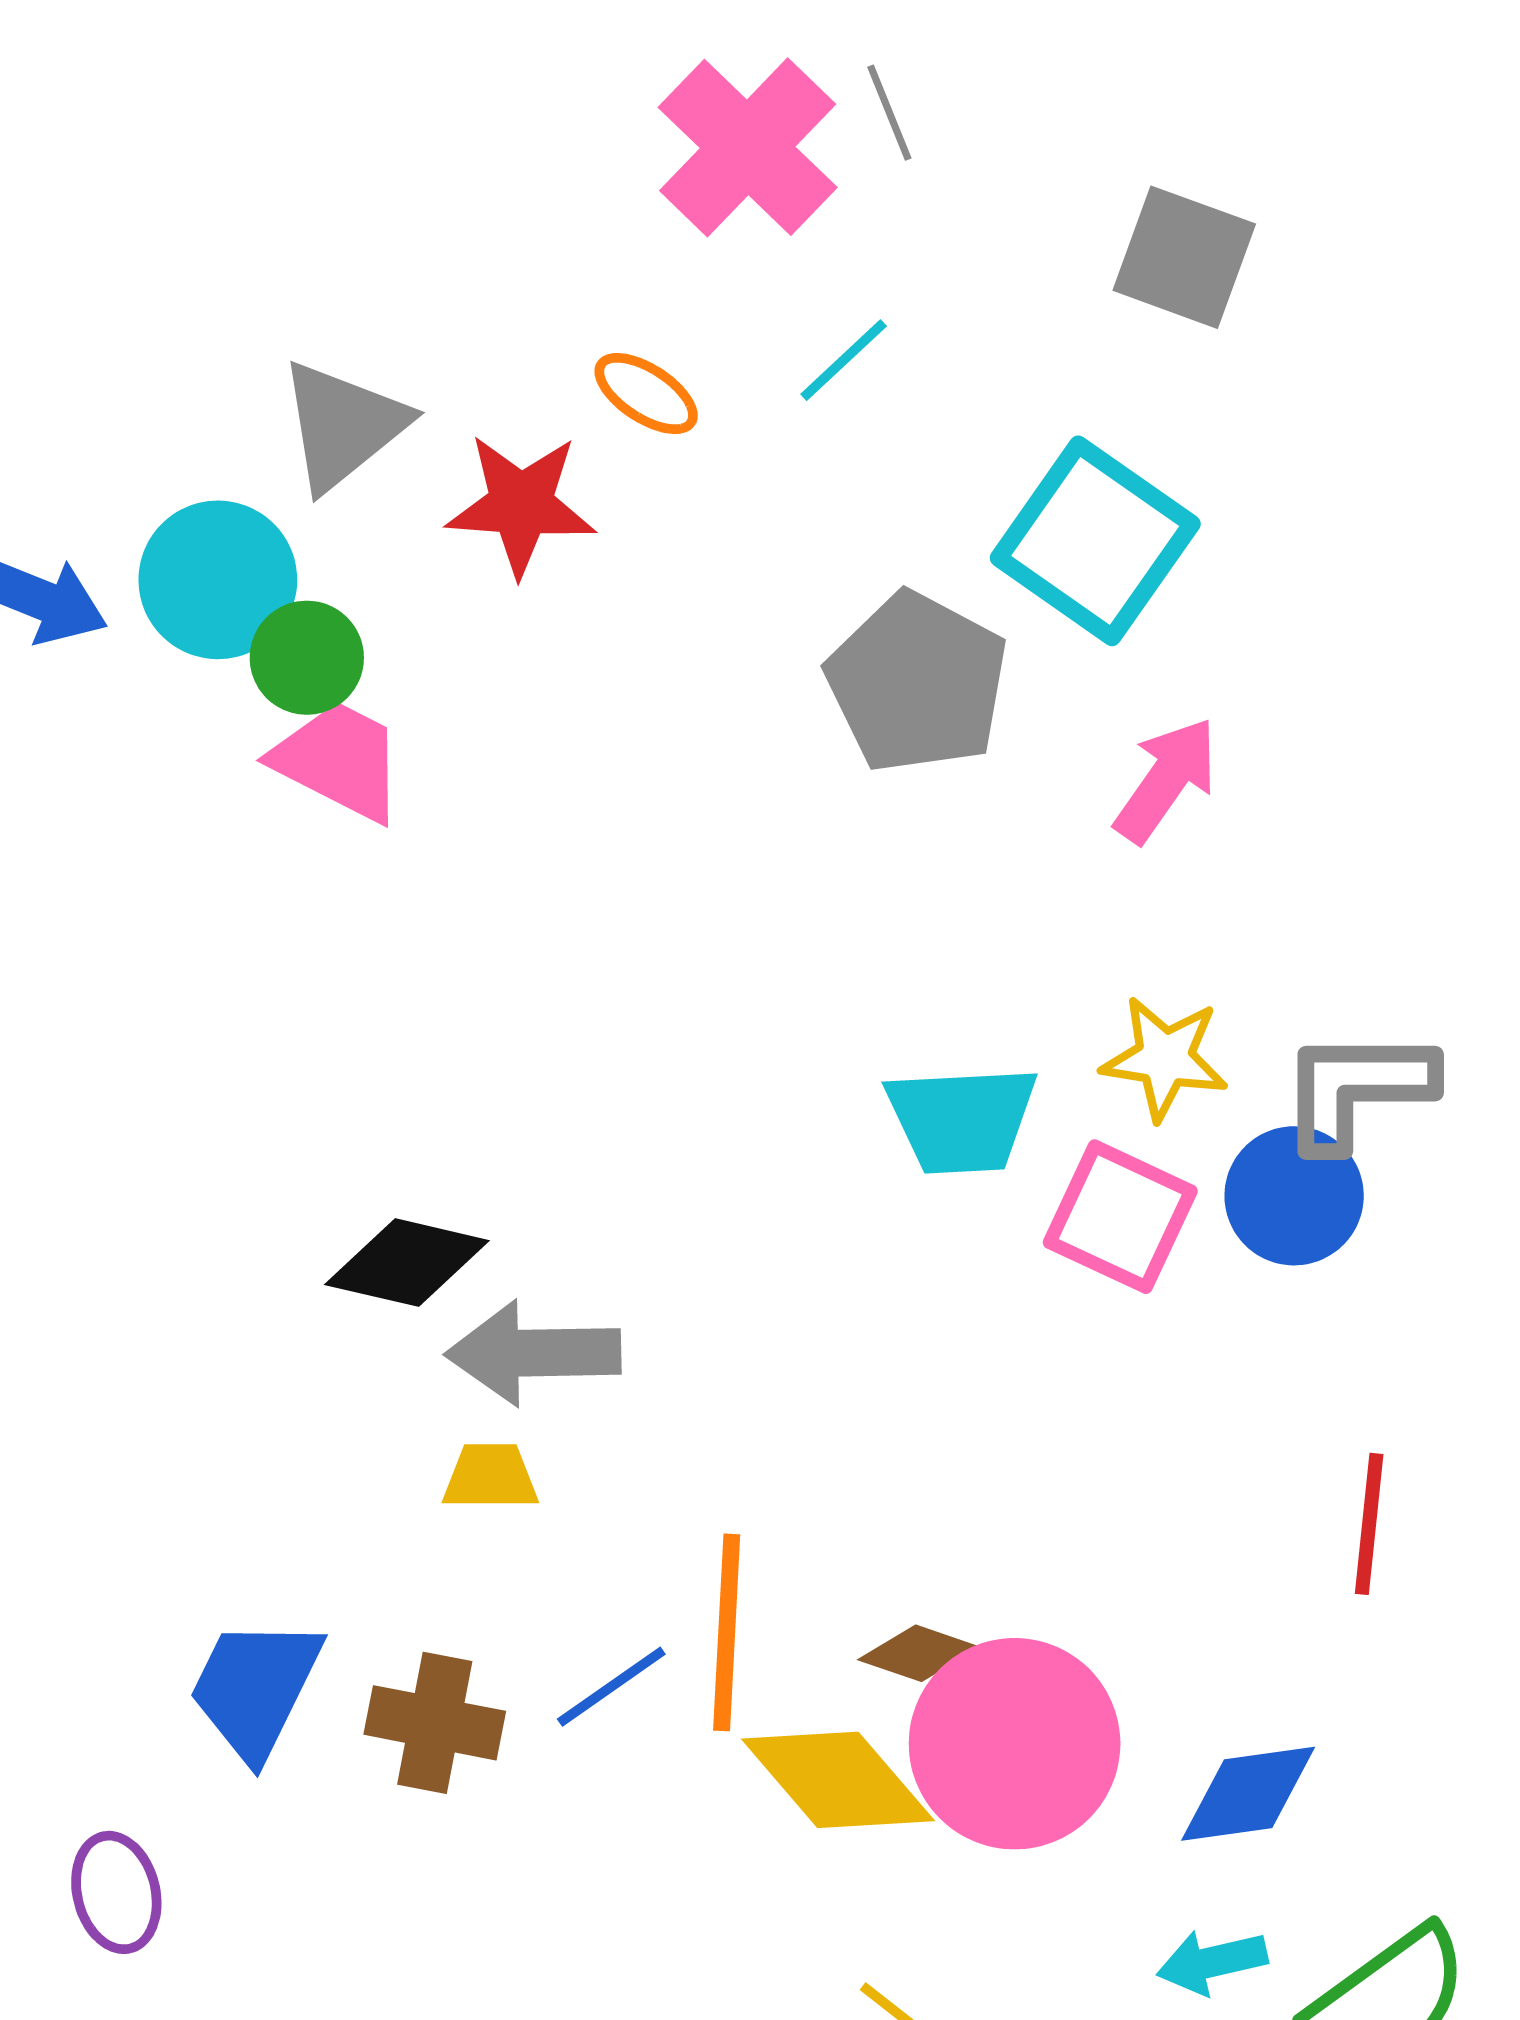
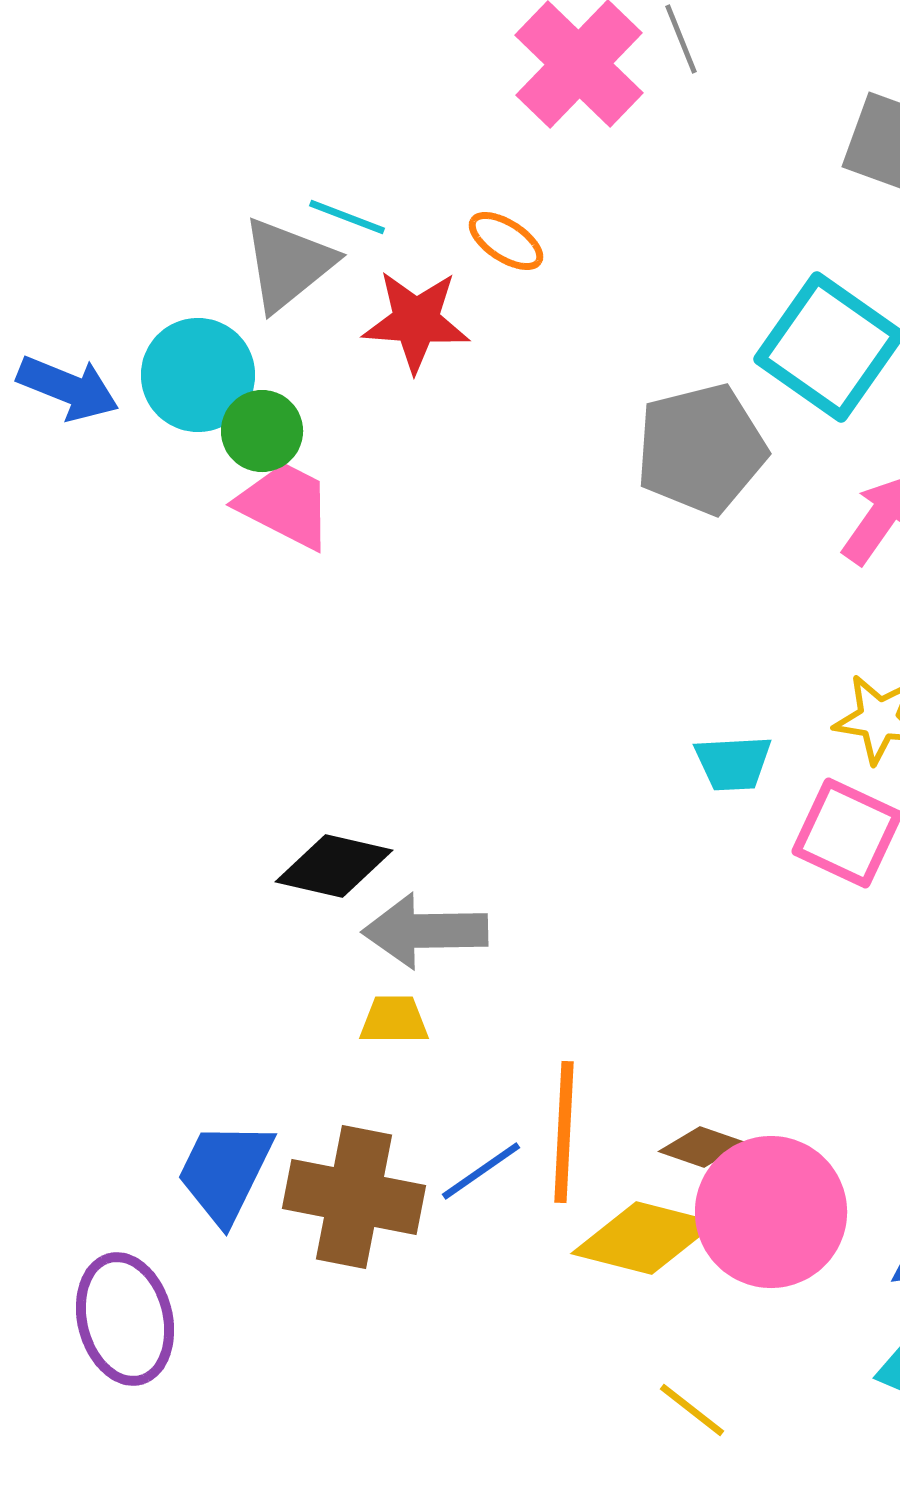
cyan line: (844, 360) -> (347, 217), moved, turned 64
gray pentagon: (917, 683) -> (701, 449), turned 30
cyan trapezoid: (962, 1119) -> (733, 763), size x0.7
brown cross: (435, 1723) -> (354, 1197), size x1.4
yellow diamond: (838, 1780) -> (644, 1238), turned -35
purple ellipse: (116, 1892) -> (125, 1319), size x1.5

